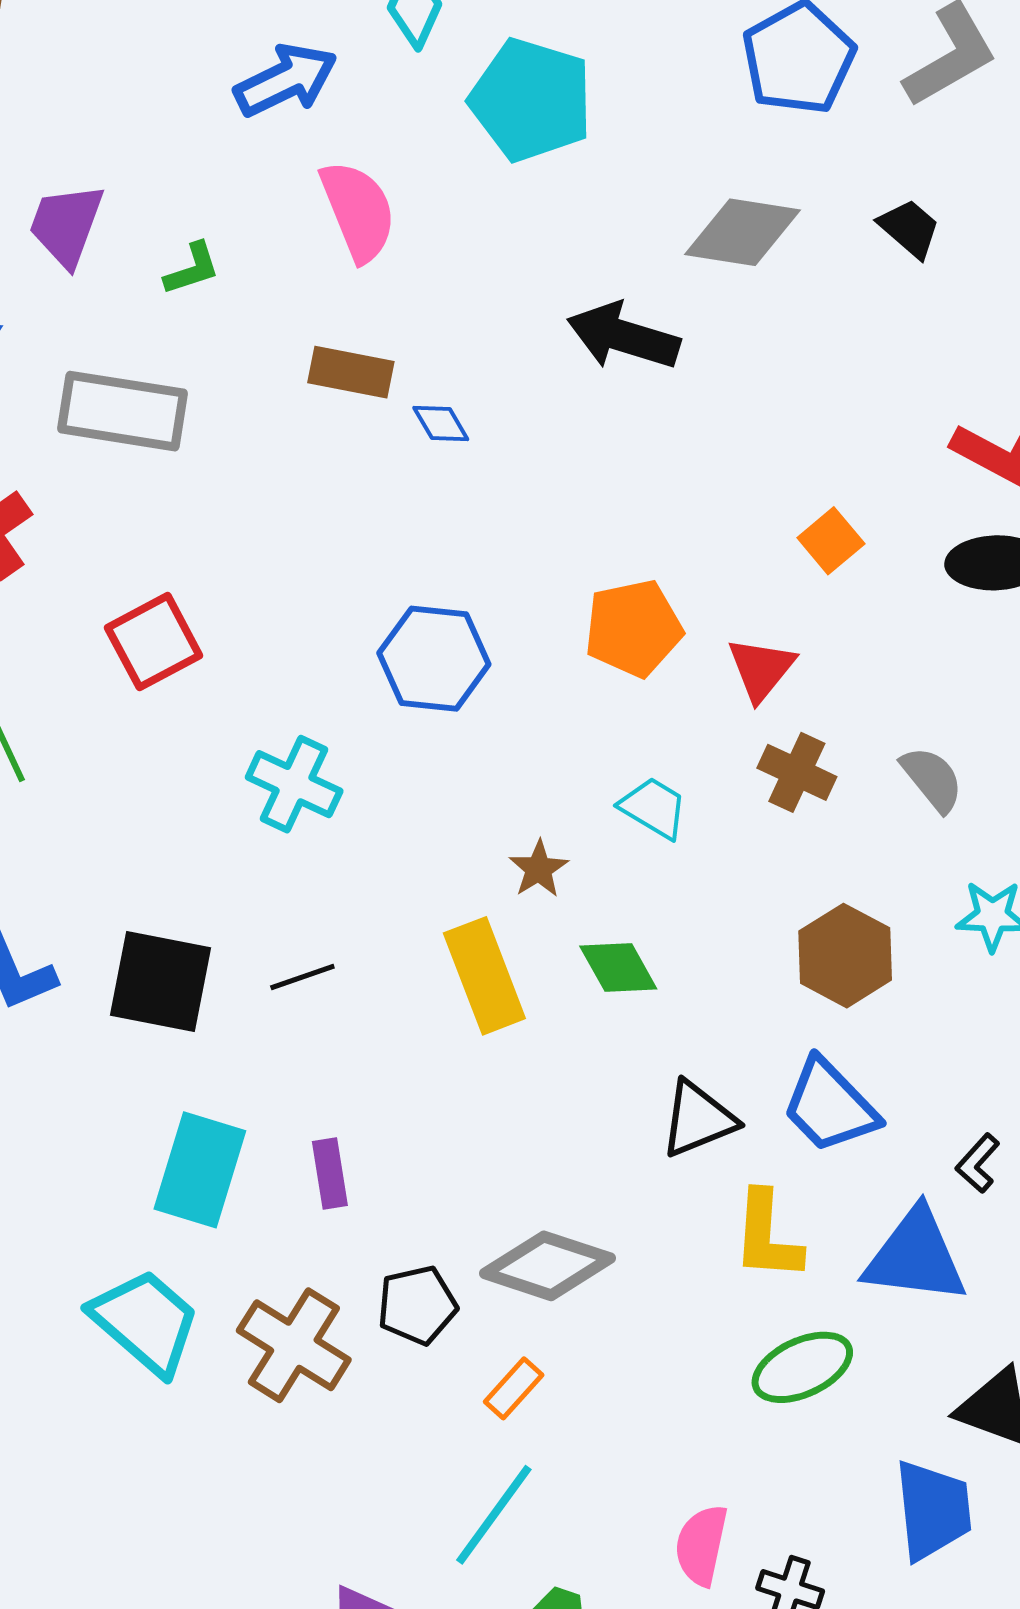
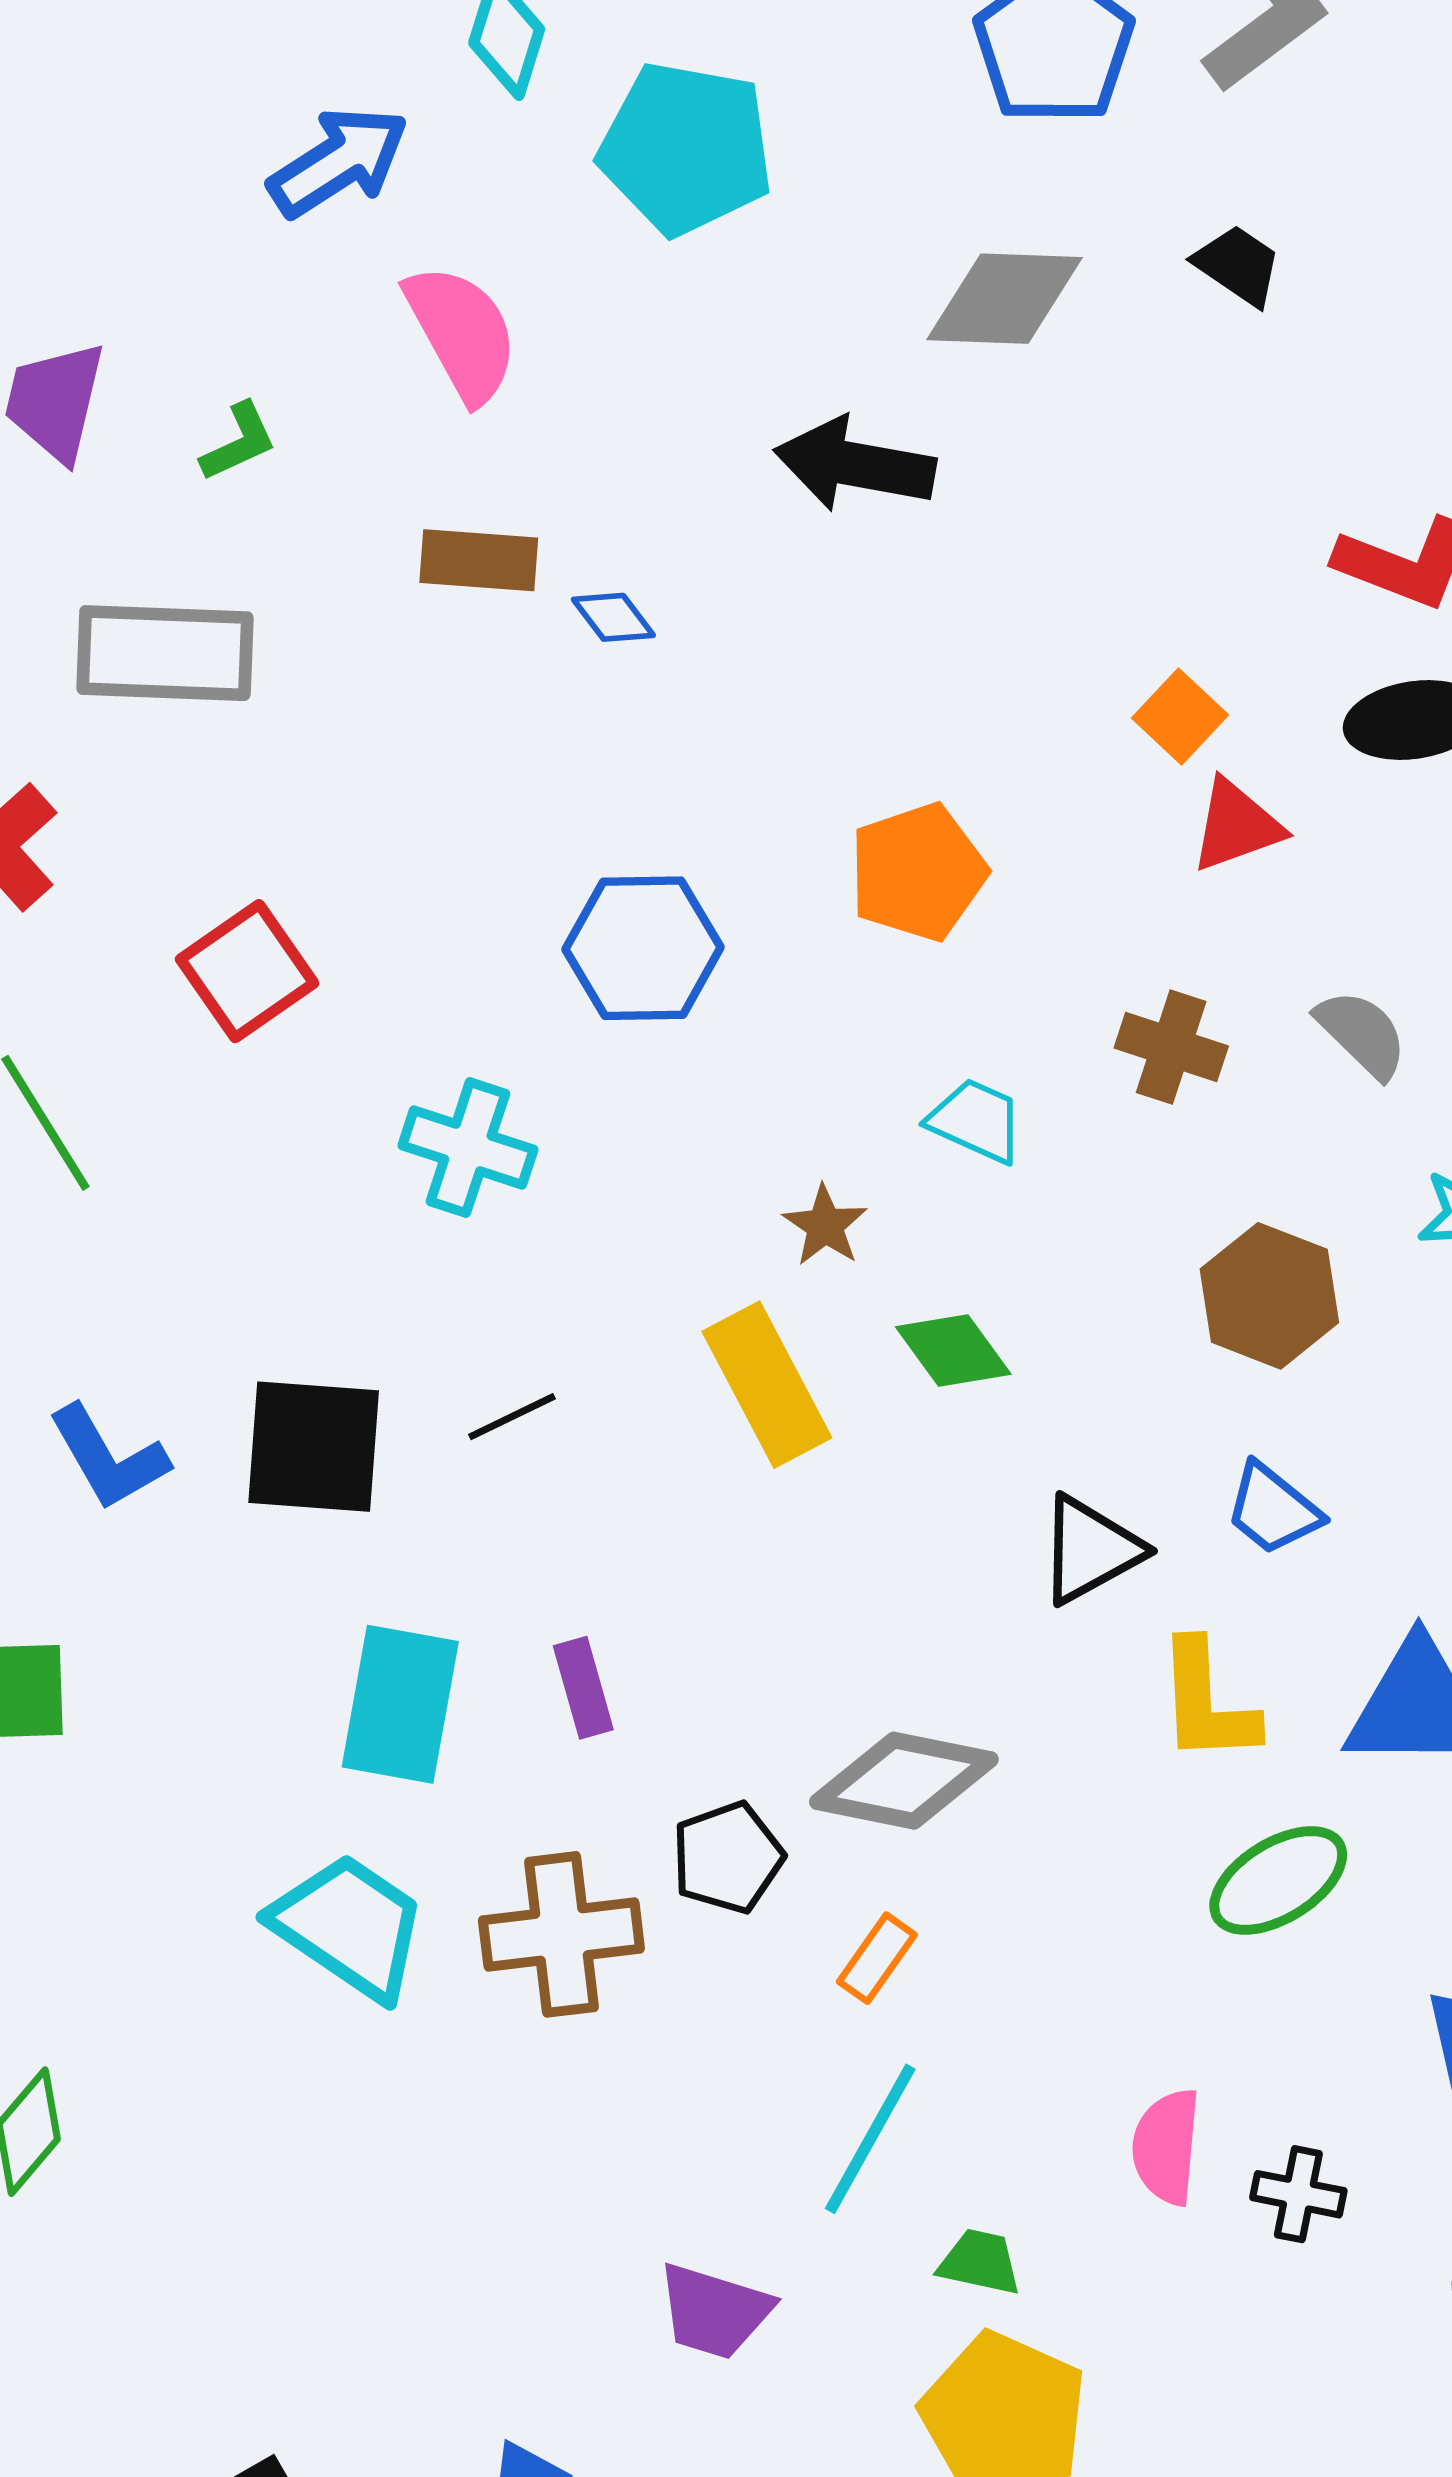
red triangle: (761, 669) -> (1236, 826), moved, turned 38
blue trapezoid: (830, 1106) -> (1273, 1509), size x0.7
brown cross: (294, 1345) -> (561, 1934), turned -32

